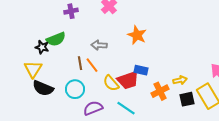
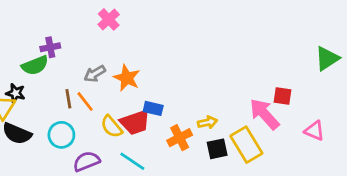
purple cross: (71, 11) -> (50, 47), moved
orange star: (137, 35) -> (127, 78), moved
gray arrow: (99, 45) -> (95, 74), turned -35
black star: (42, 47) -> (16, 93), moved

